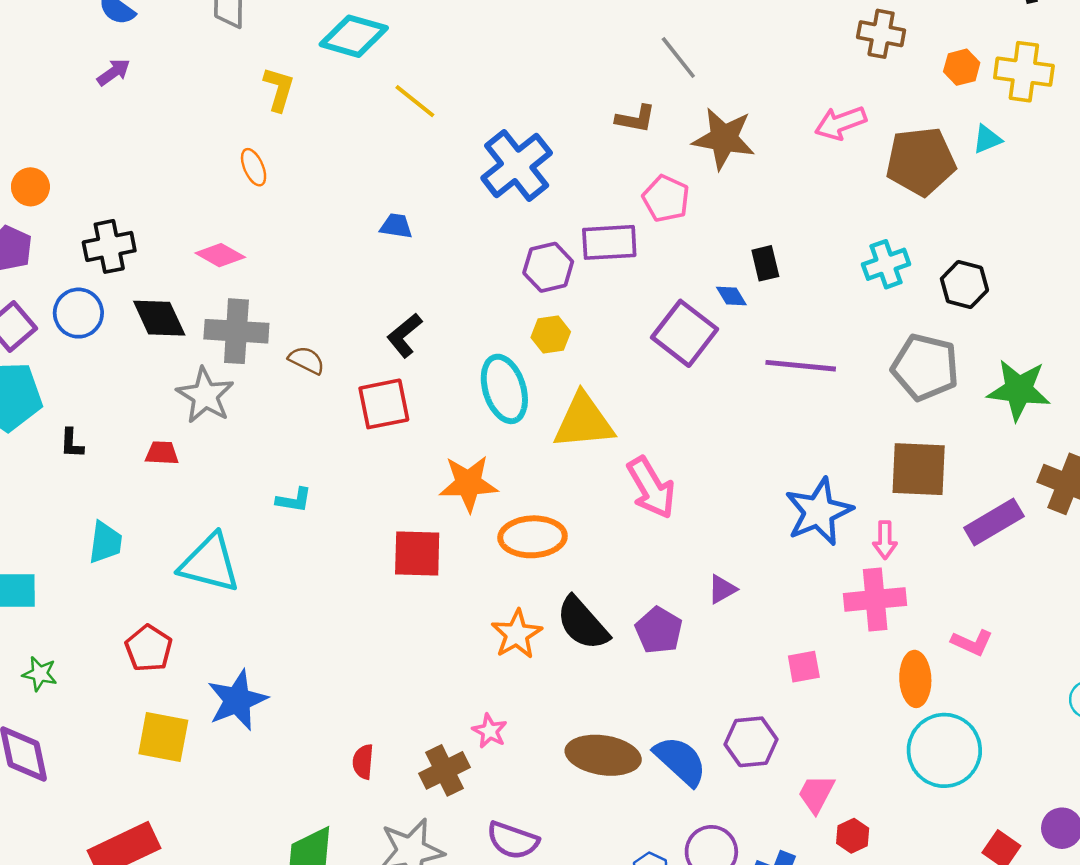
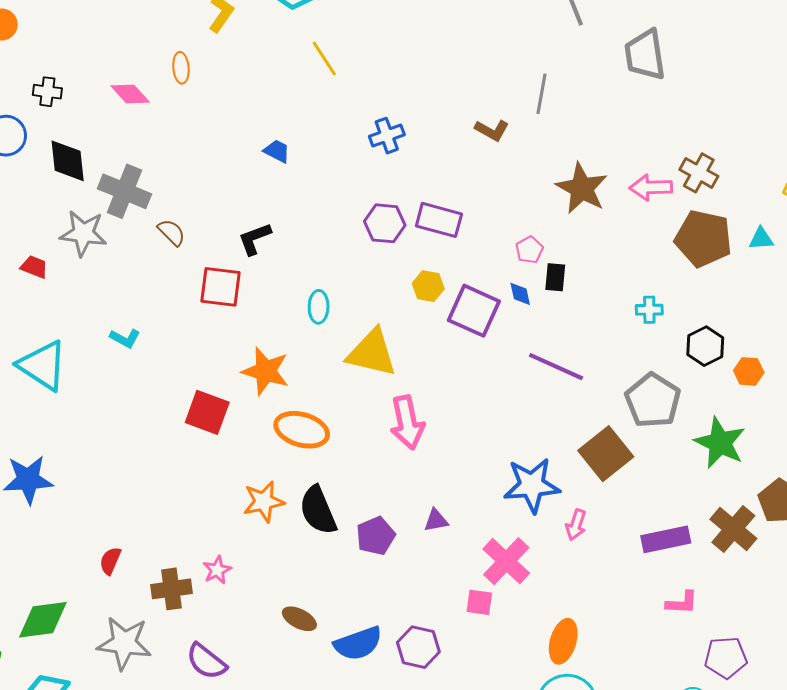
brown cross: (881, 34) -> (699, 173), moved
gray line: (678, 57) -> (541, 94), turned 30
orange hexagon: (962, 67) -> (749, 371), moved
brown star: (724, 139) -> (582, 188), moved
blue cross: (517, 165) -> (387, 136), size x0.6
pink pentagon: (666, 199) -> (529, 250), moved, size x0.7
black cross: (109, 246) -> (47, 92), size x0.7
pink diamond: (220, 255) -> (130, 94), moved
cyan cross: (886, 264) -> (649, 310), size x0.7
purple square: (685, 333) -> (474, 311), turned -32
yellow hexagon: (551, 335) -> (428, 286), moved
cyan ellipse: (504, 389) -> (319, 307), size x0.6
gray star: (205, 395) -> (83, 233), turned 30
brown square: (919, 469) -> (606, 454), moved, turned 30
pink cross: (875, 599) -> (506, 561), moved, turned 30
pink L-shape: (972, 642) -> (682, 603), moved, turned -40
brown ellipse: (603, 755) -> (299, 619), size x0.6
blue semicircle: (680, 761) -> (358, 643), turned 99

